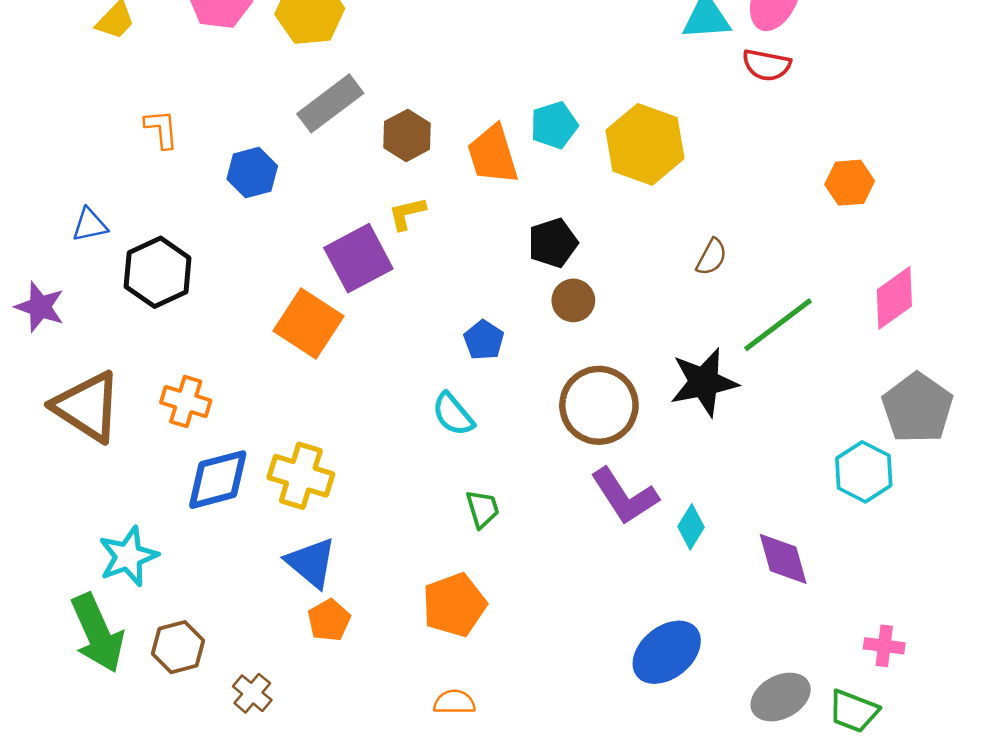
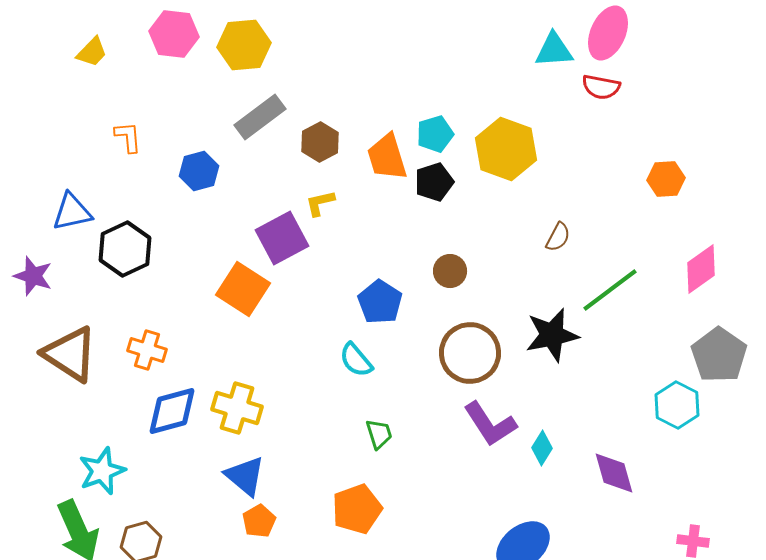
blue triangle: (90, 225) -> (72, 212), size x1.4
black pentagon: (553, 243) -> (434, 182), moved
blue pentagon: (484, 340) -> (380, 302), size x1.4

